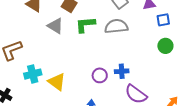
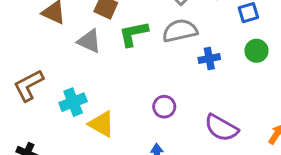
blue cross: (122, 71) -> (209, 59), moved
cyan cross: (33, 74) -> (73, 102), moved

